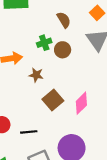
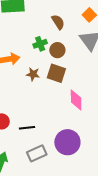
brown square: (53, 100) -> (56, 73), moved, turned -30
pink diamond: (81, 103) -> (76, 100), turned -45

